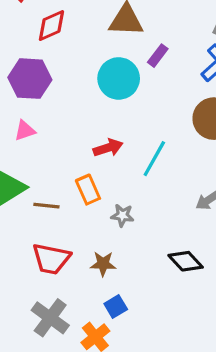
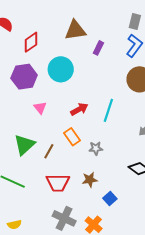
cyan circle: (119, 78) -> (61, 69), moved
pink triangle: (25, 131) -> (40, 108), moved, turned -40
brown line: (46, 206) -> (49, 151), turned -56
blue square: (116, 307) -> (110, 198), moved

